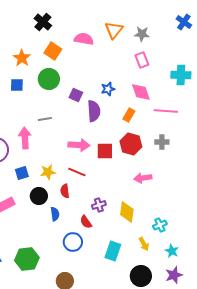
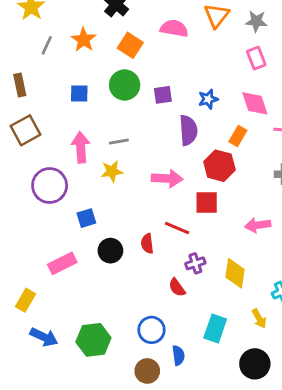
orange star: (22, 58) -> (84, 40), moved
purple square: (76, 95) -> (163, 95), moved, turned -32
pink arrow: (25, 138) -> (81, 147), moved
red hexagon: (131, 144) -> (219, 166), moved
red square: (105, 151) -> (207, 202), moved
yellow star: (48, 172) -> (112, 171), moved
red line: (77, 172) -> (177, 228), moved
blue semicircle: (55, 214) -> (178, 355), moved
blue circle: (73, 242) -> (151, 330), moved

